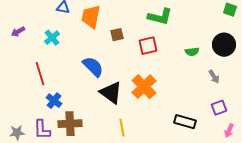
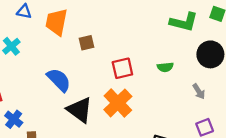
green L-shape: (160, 17) -> (184, 22), moved
red square: (148, 46) -> (122, 68), moved
green semicircle: (192, 52) -> (165, 67), moved

